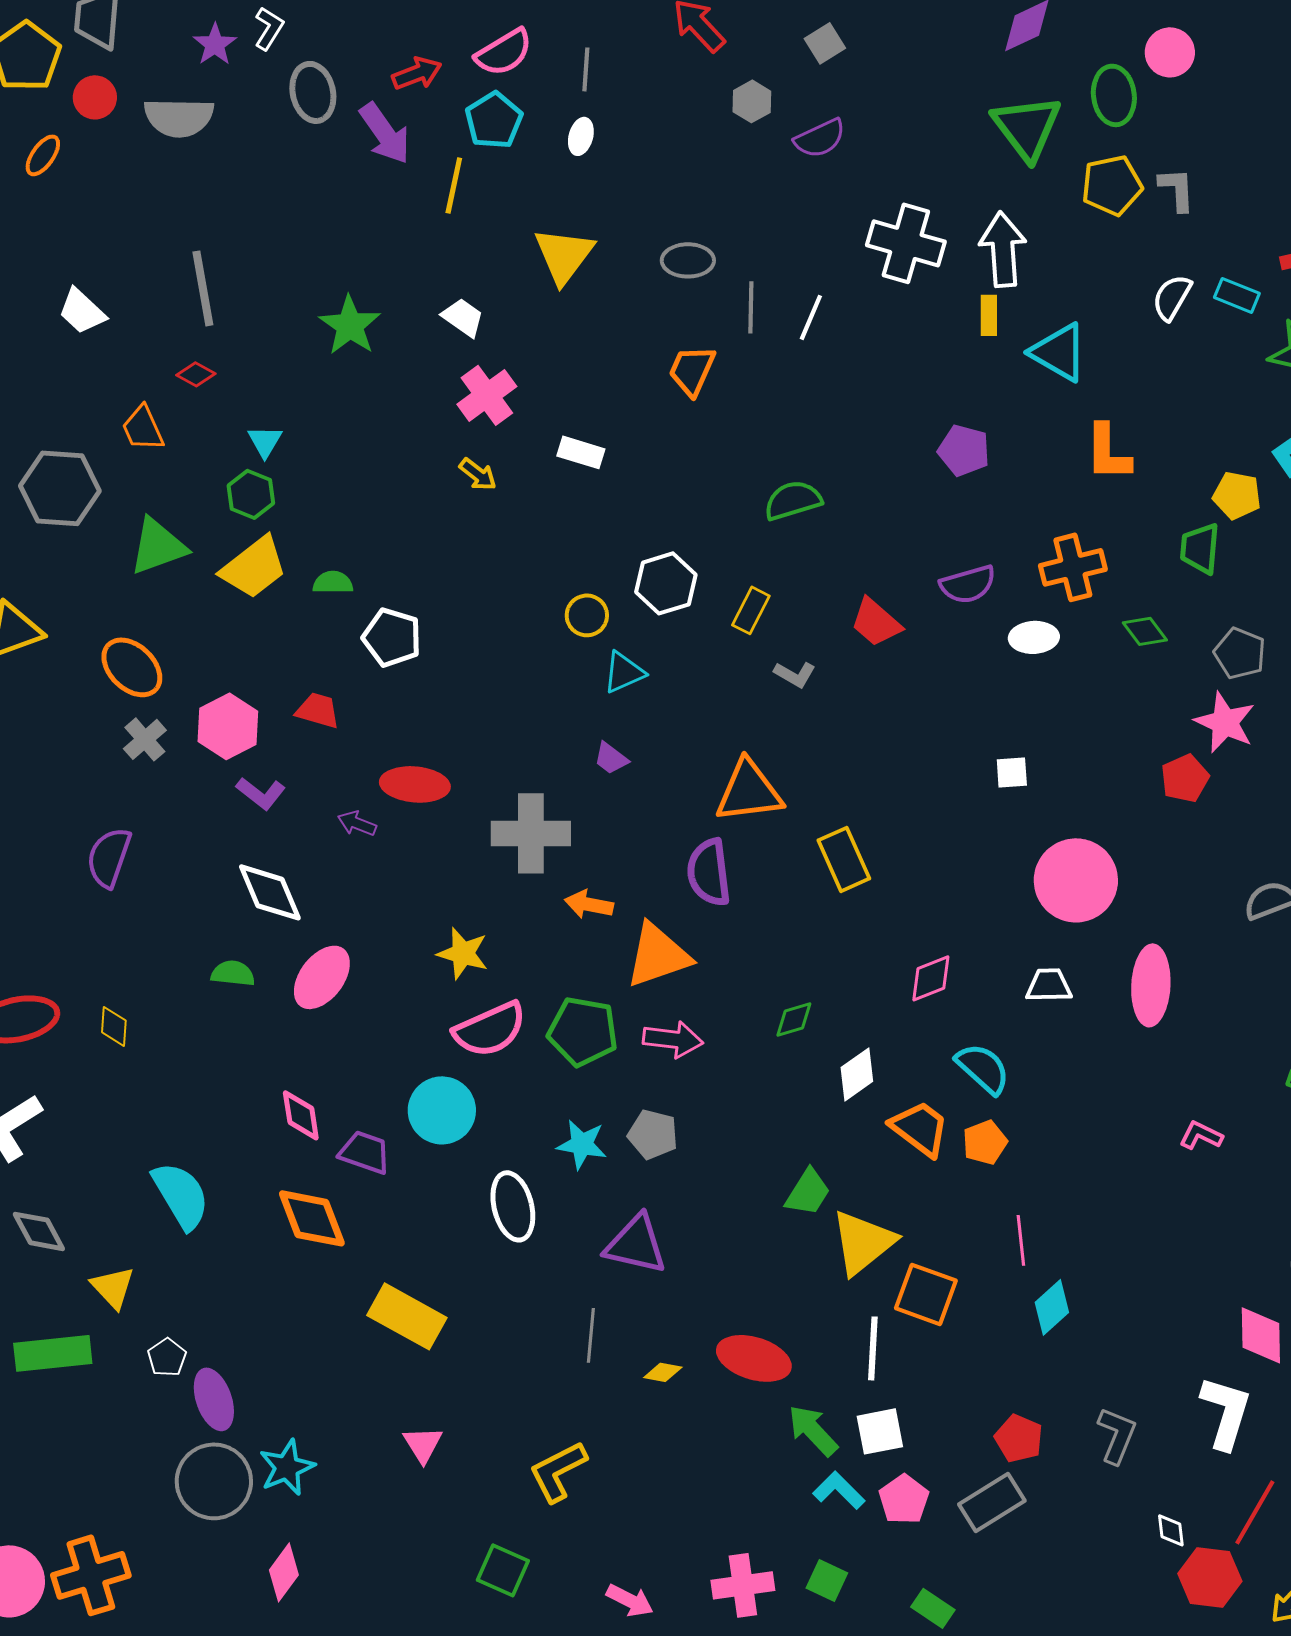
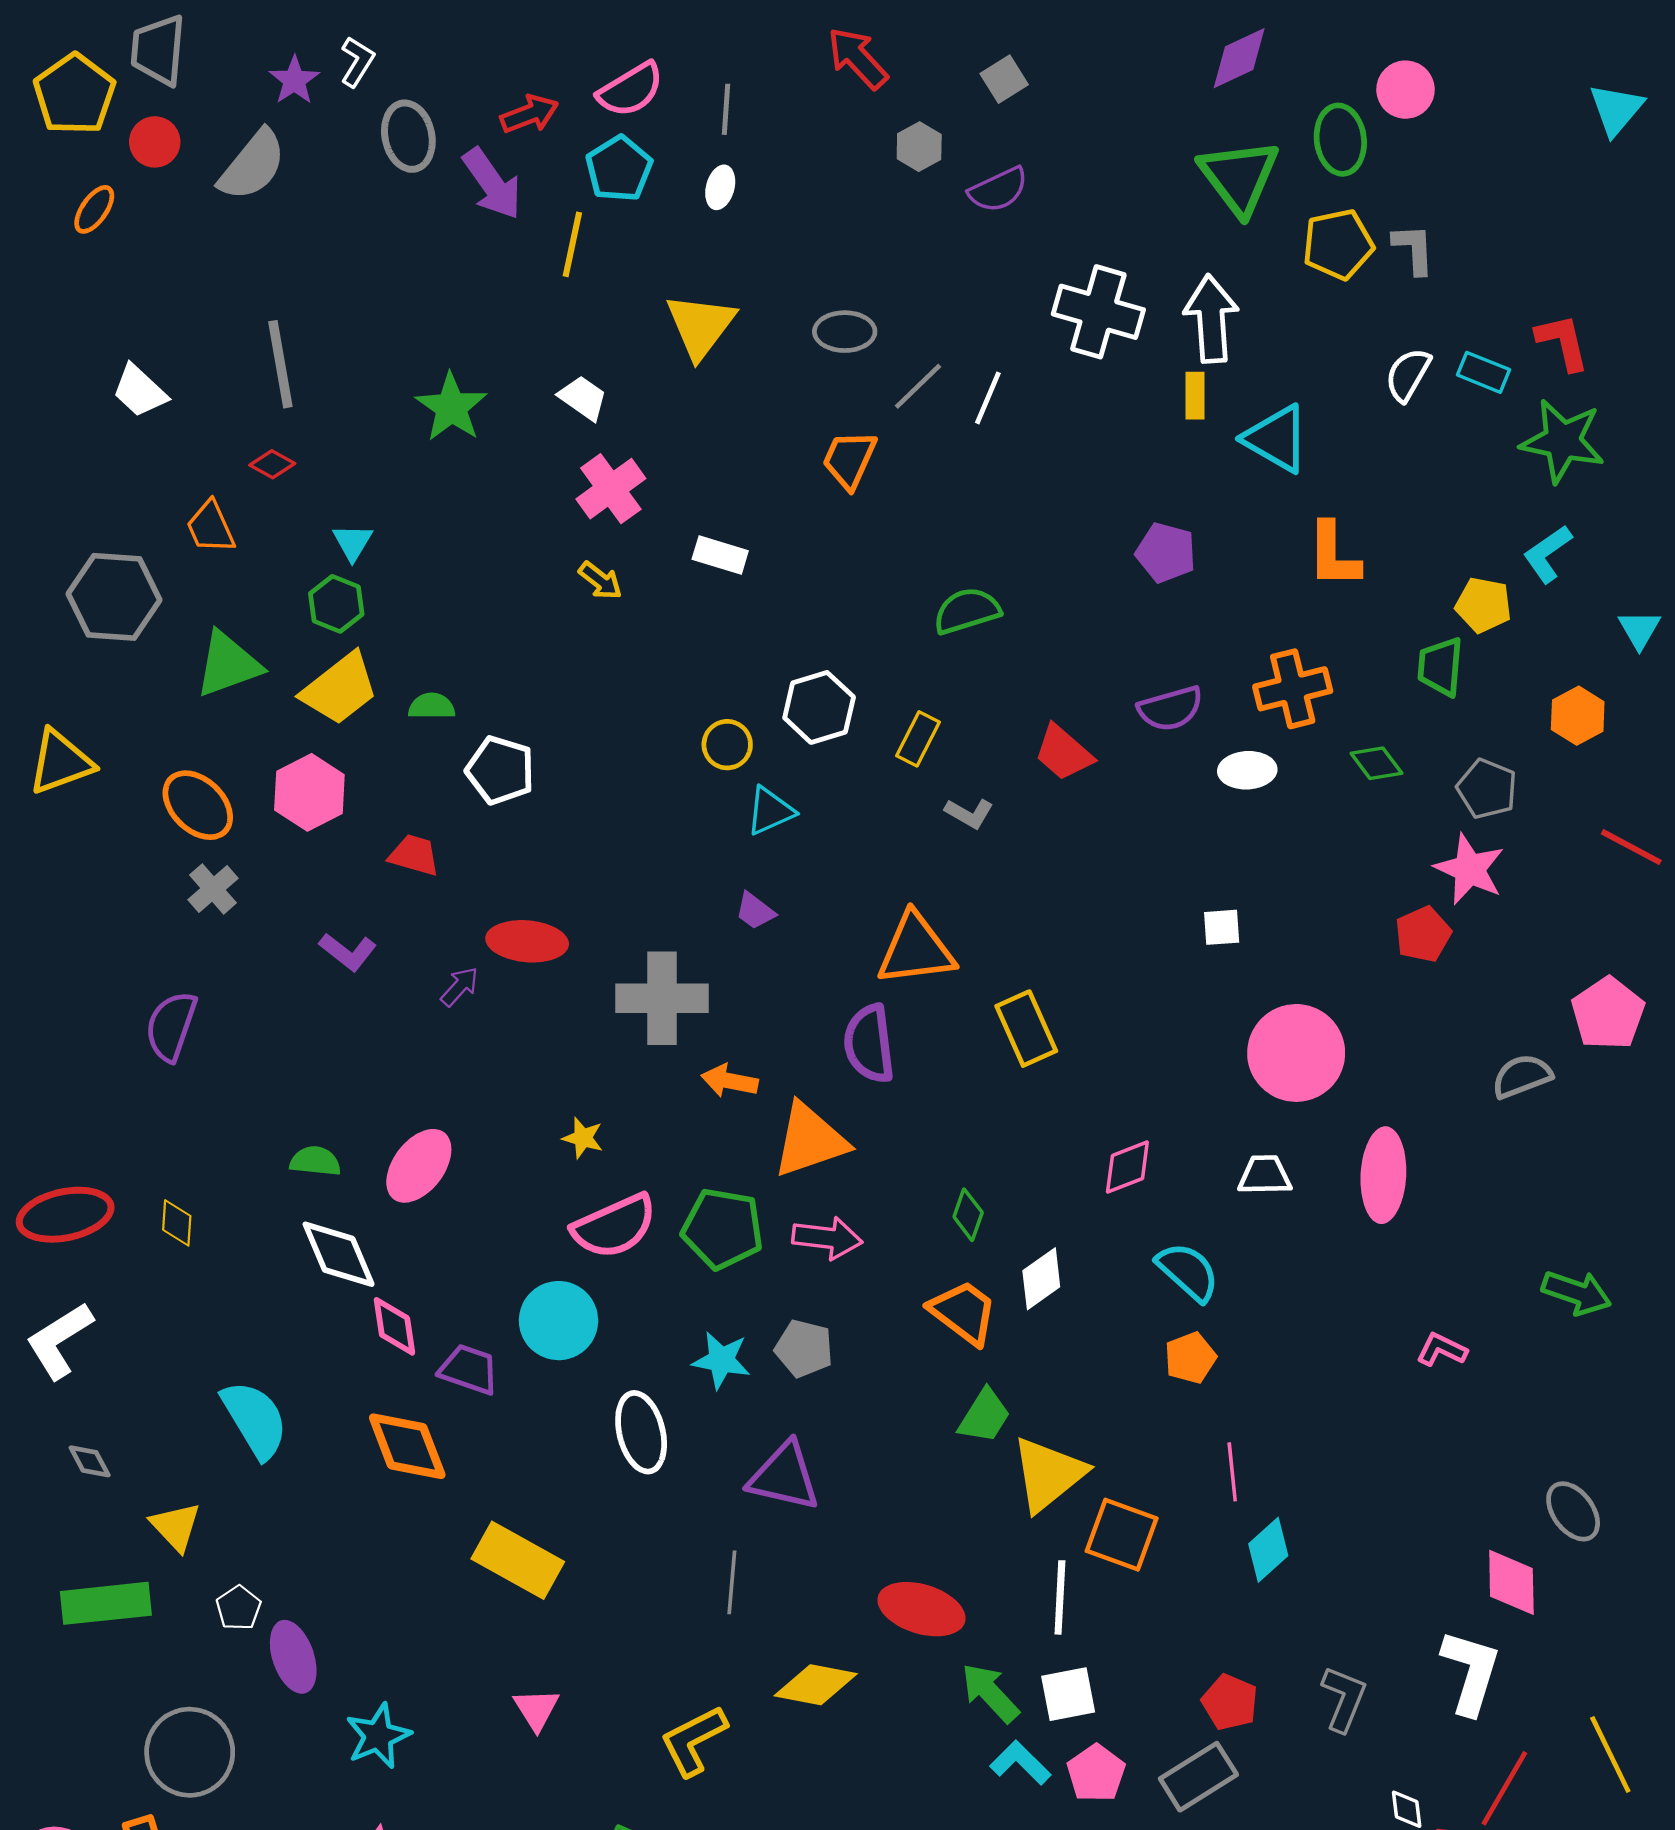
gray semicircle: (179, 117) -> (252, 165), turned -52
gray line: (751, 307) -> (918, 386), turned 45
pink hexagon: (228, 726) -> (309, 792), moved
purple arrow: (357, 823) -> (460, 987), turned 111
white diamond: (270, 892) -> (339, 1254), moved
yellow star: (463, 953) -> (583, 1138), size x0.7
green diamond: (794, 1019) -> (968, 1215), turned -54
orange trapezoid: (920, 1128) -> (963, 1312), moved
gray diamond: (39, 1231) -> (90, 1461), size x0.7
yellow diamond: (663, 1372) -> (816, 1685), moved, size x1.8
gray circle: (214, 1481) -> (190, 1752), moved

